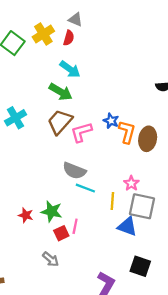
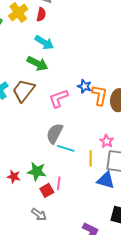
brown trapezoid: (60, 122) -> (23, 91), moved
gray semicircle: (74, 171) -> (55, 133), turned 100

